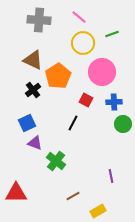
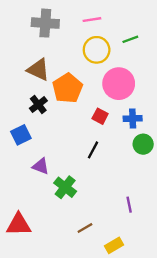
pink line: (79, 17) -> (92, 20), turned -49
blue square: (27, 123) -> (21, 135), moved
black line: (73, 123) -> (93, 150), moved

